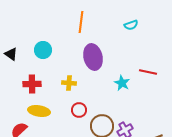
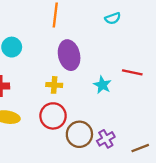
yellow cross: (69, 83) -> (54, 85), moved
red circle: (79, 110) -> (53, 116), size x1.5

